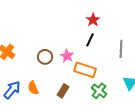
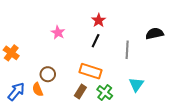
pink star: (67, 56) -> (58, 33), moved
brown circle: (45, 57) -> (48, 74), moved
brown rectangle: (63, 91) -> (80, 92), moved

